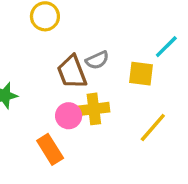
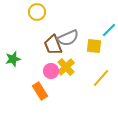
gray semicircle: (97, 60) -> (68, 38), size x1.5
yellow cross: (94, 109) -> (66, 67), turned -36

